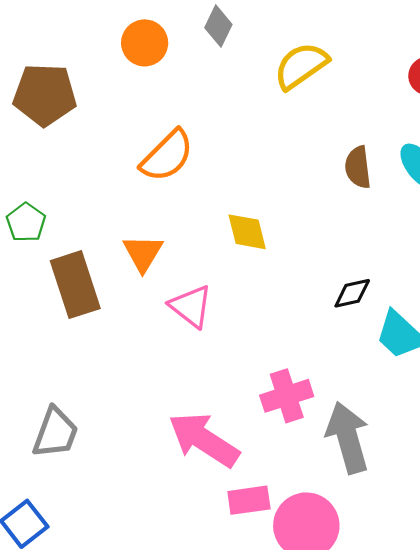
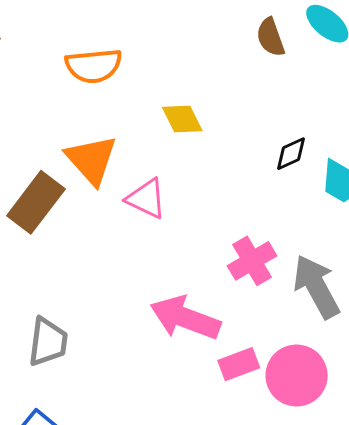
orange semicircle: (167, 156) -> (94, 66), turned 52
orange triangle: (143, 253) -> (91, 160), size x1.4
brown rectangle: (75, 285) -> (36, 202), turned 68

